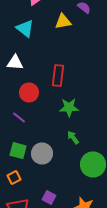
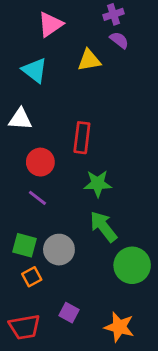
purple line: (19, 118) -> (37, 198), moved
green arrow: (73, 138) -> (103, 227), size x1.6
orange square: (14, 178) -> (32, 277), moved

